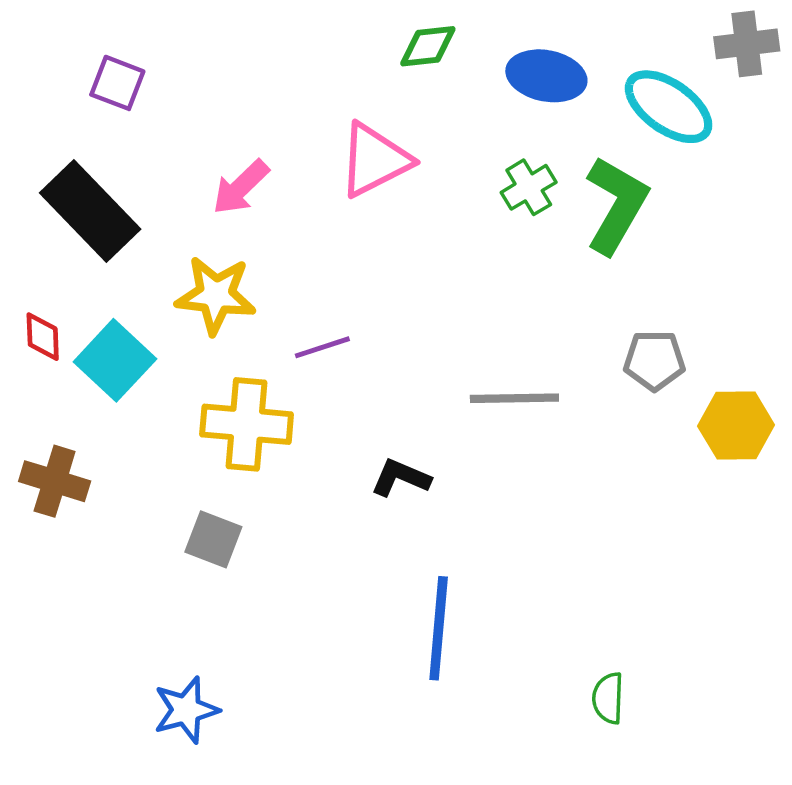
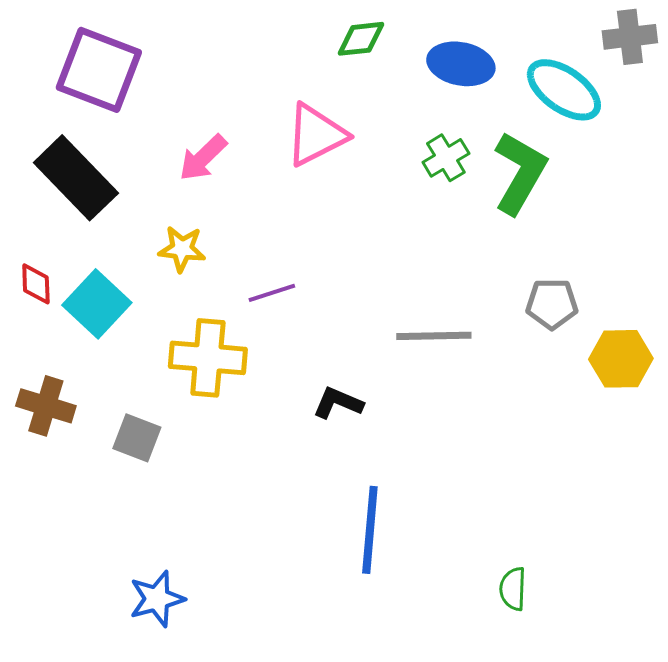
purple square: (117, 83) -> (99, 70), size x1.8
yellow star: (216, 295) -> (182, 249), size x0.7
gray square: (213, 539) -> (137, 438), moved

